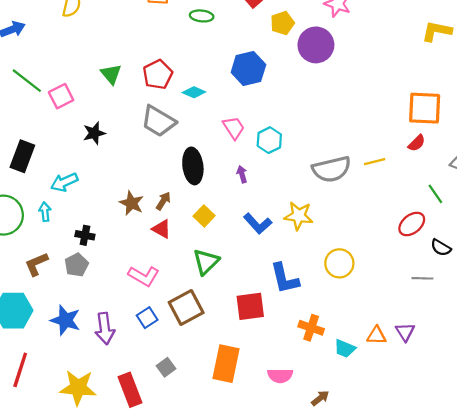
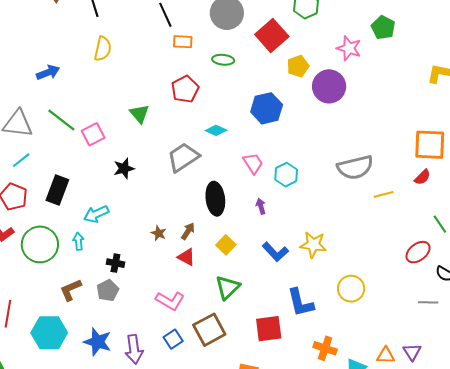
red pentagon: (158, 74) -> (185, 89), moved
gray trapezoid: (158, 121) -> (183, 157), turned 116
gray semicircle: (332, 169) -> (355, 167), moved
brown star: (132, 203) -> (159, 233), size x0.7

